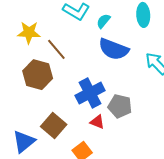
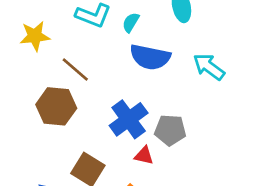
yellow star: (29, 33) -> (35, 36), moved

